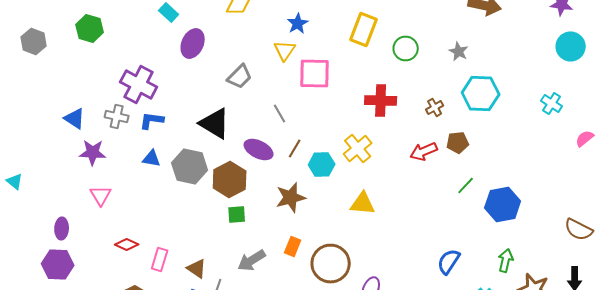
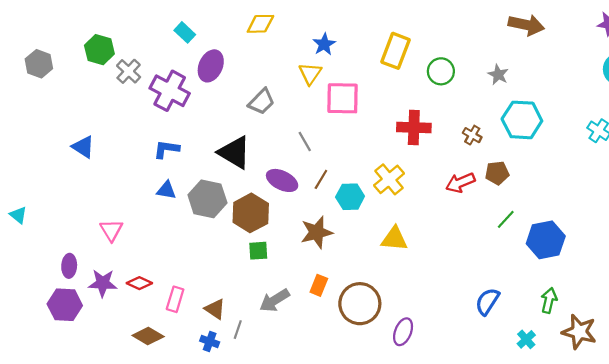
purple cross: (139, 84) -> (170, 91), moved
brown cross: (435, 108) -> (472, 135), turned -30
gray cross: (117, 116) -> (129, 71), moved, turned 30
purple star: (93, 152) -> (103, 283), moved

